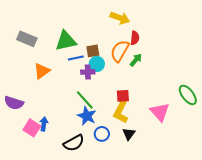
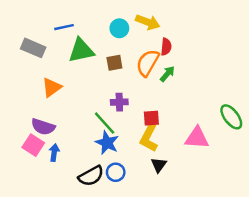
blue line: (76, 58) -> (64, 27), moved
cyan circle: (97, 64) -> (119, 28), moved
purple cross: (88, 72) -> (119, 102), moved
purple semicircle: (14, 103) -> (43, 127), moved
pink triangle: (160, 112) -> (197, 138), turned -45
pink square: (32, 128) -> (33, 145), moved
blue circle: (102, 134) -> (116, 172), moved

